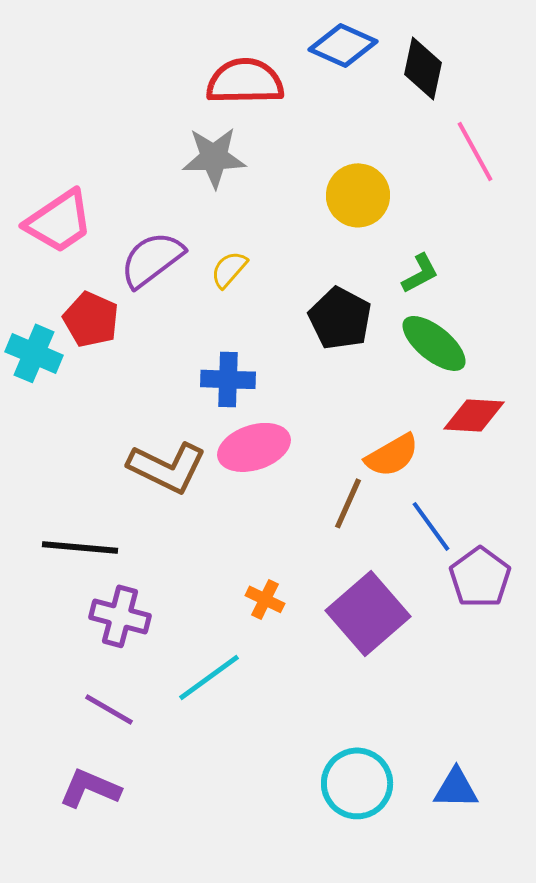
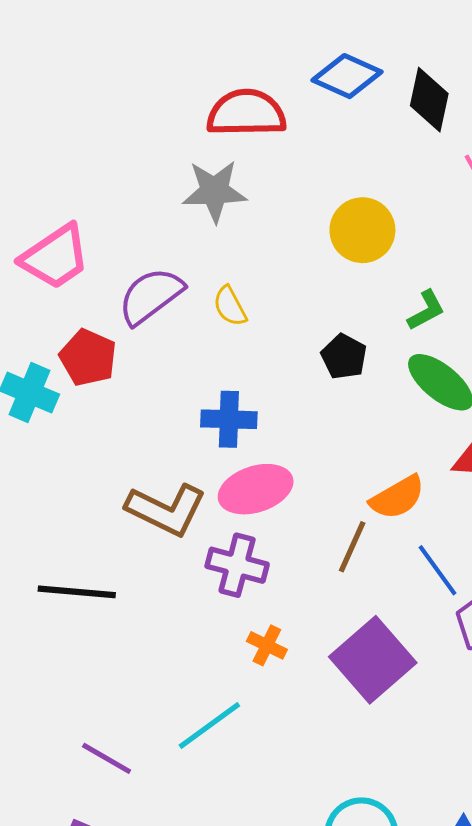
yellow semicircle: (229, 269) -> (230, 306), turned -69
black pentagon: (340, 318) -> (344, 357), size x0.7
purple cross: (120, 616) -> (237, 565), moved

